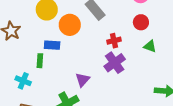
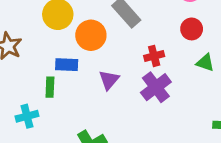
purple triangle: (82, 80) -> (109, 80), moved
cyan cross: (23, 81) -> (27, 116), turned -35

